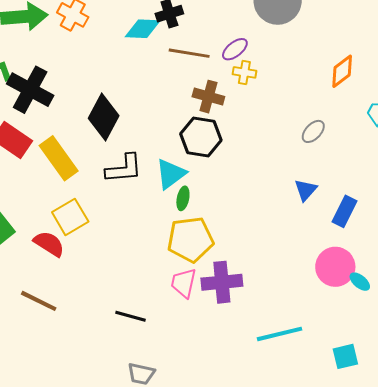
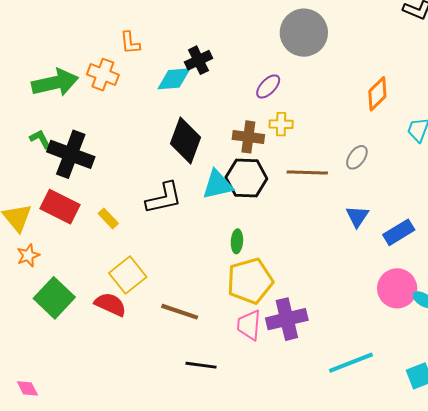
brown line: (189, 53) -> (307, 173), moved
yellow cross: (244, 72) -> (281, 124), moved
black diamond: (104, 117) -> (185, 141), moved
yellow rectangle: (59, 158) -> (108, 218), size x0.5
black L-shape: (124, 169) -> (164, 198), moved
cyan triangle: (171, 174) -> (218, 185), moved, turned 32
blue rectangle: (345, 211) -> (399, 232), turned 40
brown line: (39, 301) -> (180, 312), moved

